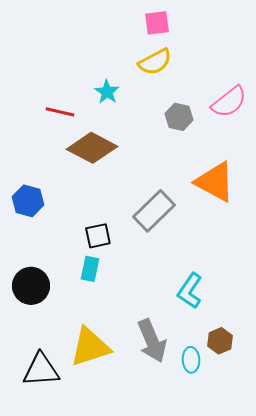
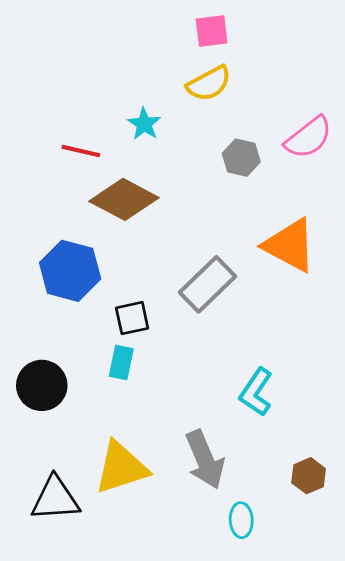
blue hexagon: (28, 201) -> (70, 271), moved, size x1.4
brown hexagon: (220, 341) -> (309, 476), moved
cyan ellipse: (191, 360) -> (241, 520), moved

